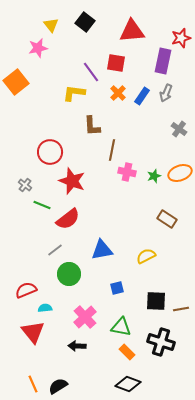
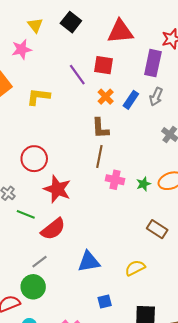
yellow L-shape: (74, 93) -> (38, 97), moved
brown L-shape: (92, 126) -> (100, 128), moved
green circle: (69, 274) -> (33, 287), moved

